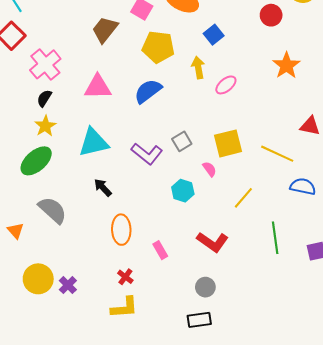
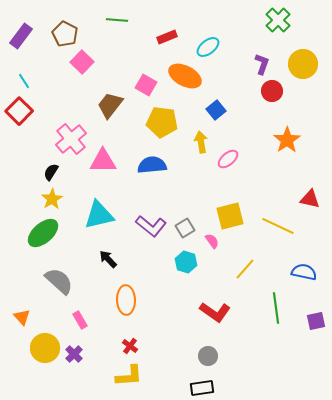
pink cross: (45, 64) -> (71, 139), moved
blue semicircle: (148, 91) -> (152, 165), turned 32
gray square: (182, 141) -> (185, 228), moved
blue semicircle: (303, 187) -> (304, 272), moved
orange triangle: (16, 231) -> (22, 317), moved
pink rectangle: (160, 250) -> (80, 320), moved

